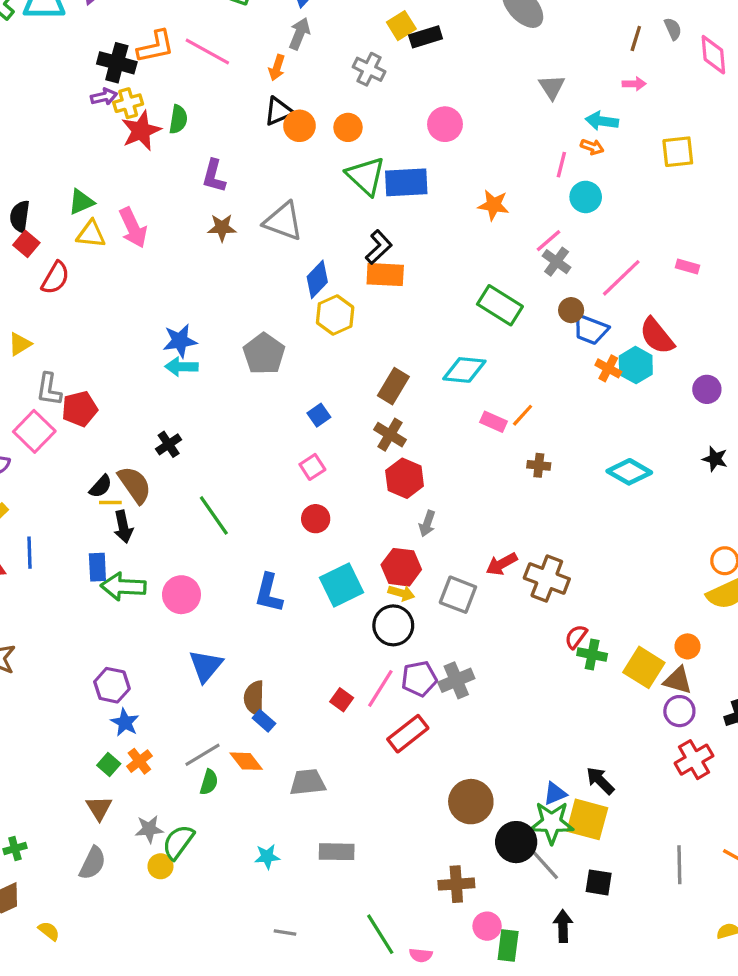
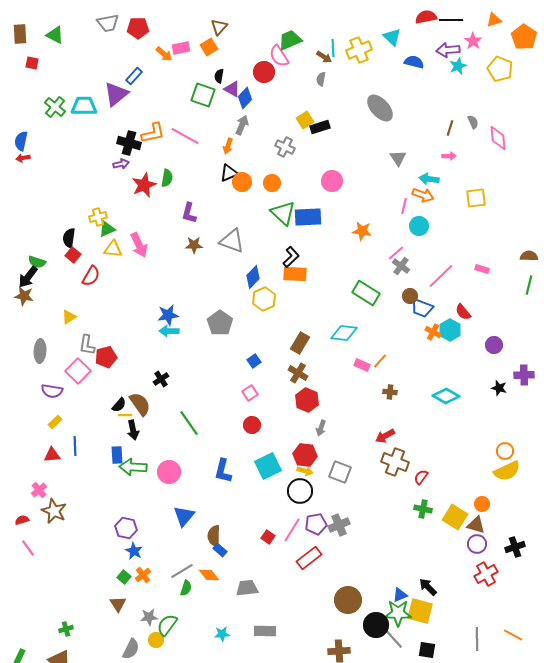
yellow cross: (128, 103) -> (98, 217), moved
orange arrow: (592, 147) -> (423, 195), size x1.5
red semicircle: (657, 336) -> (463, 312), size x0.7
red arrow: (502, 564) -> (385, 436), moved
red semicircle: (576, 637) -> (421, 477), moved
gray semicircle: (93, 863) -> (131, 649), moved

